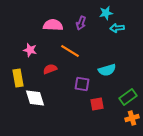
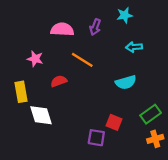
cyan arrow: (117, 28) -> (134, 47), moved
purple square: (82, 84) -> (96, 138), moved
red square: (97, 104) -> (114, 122), turned 32

